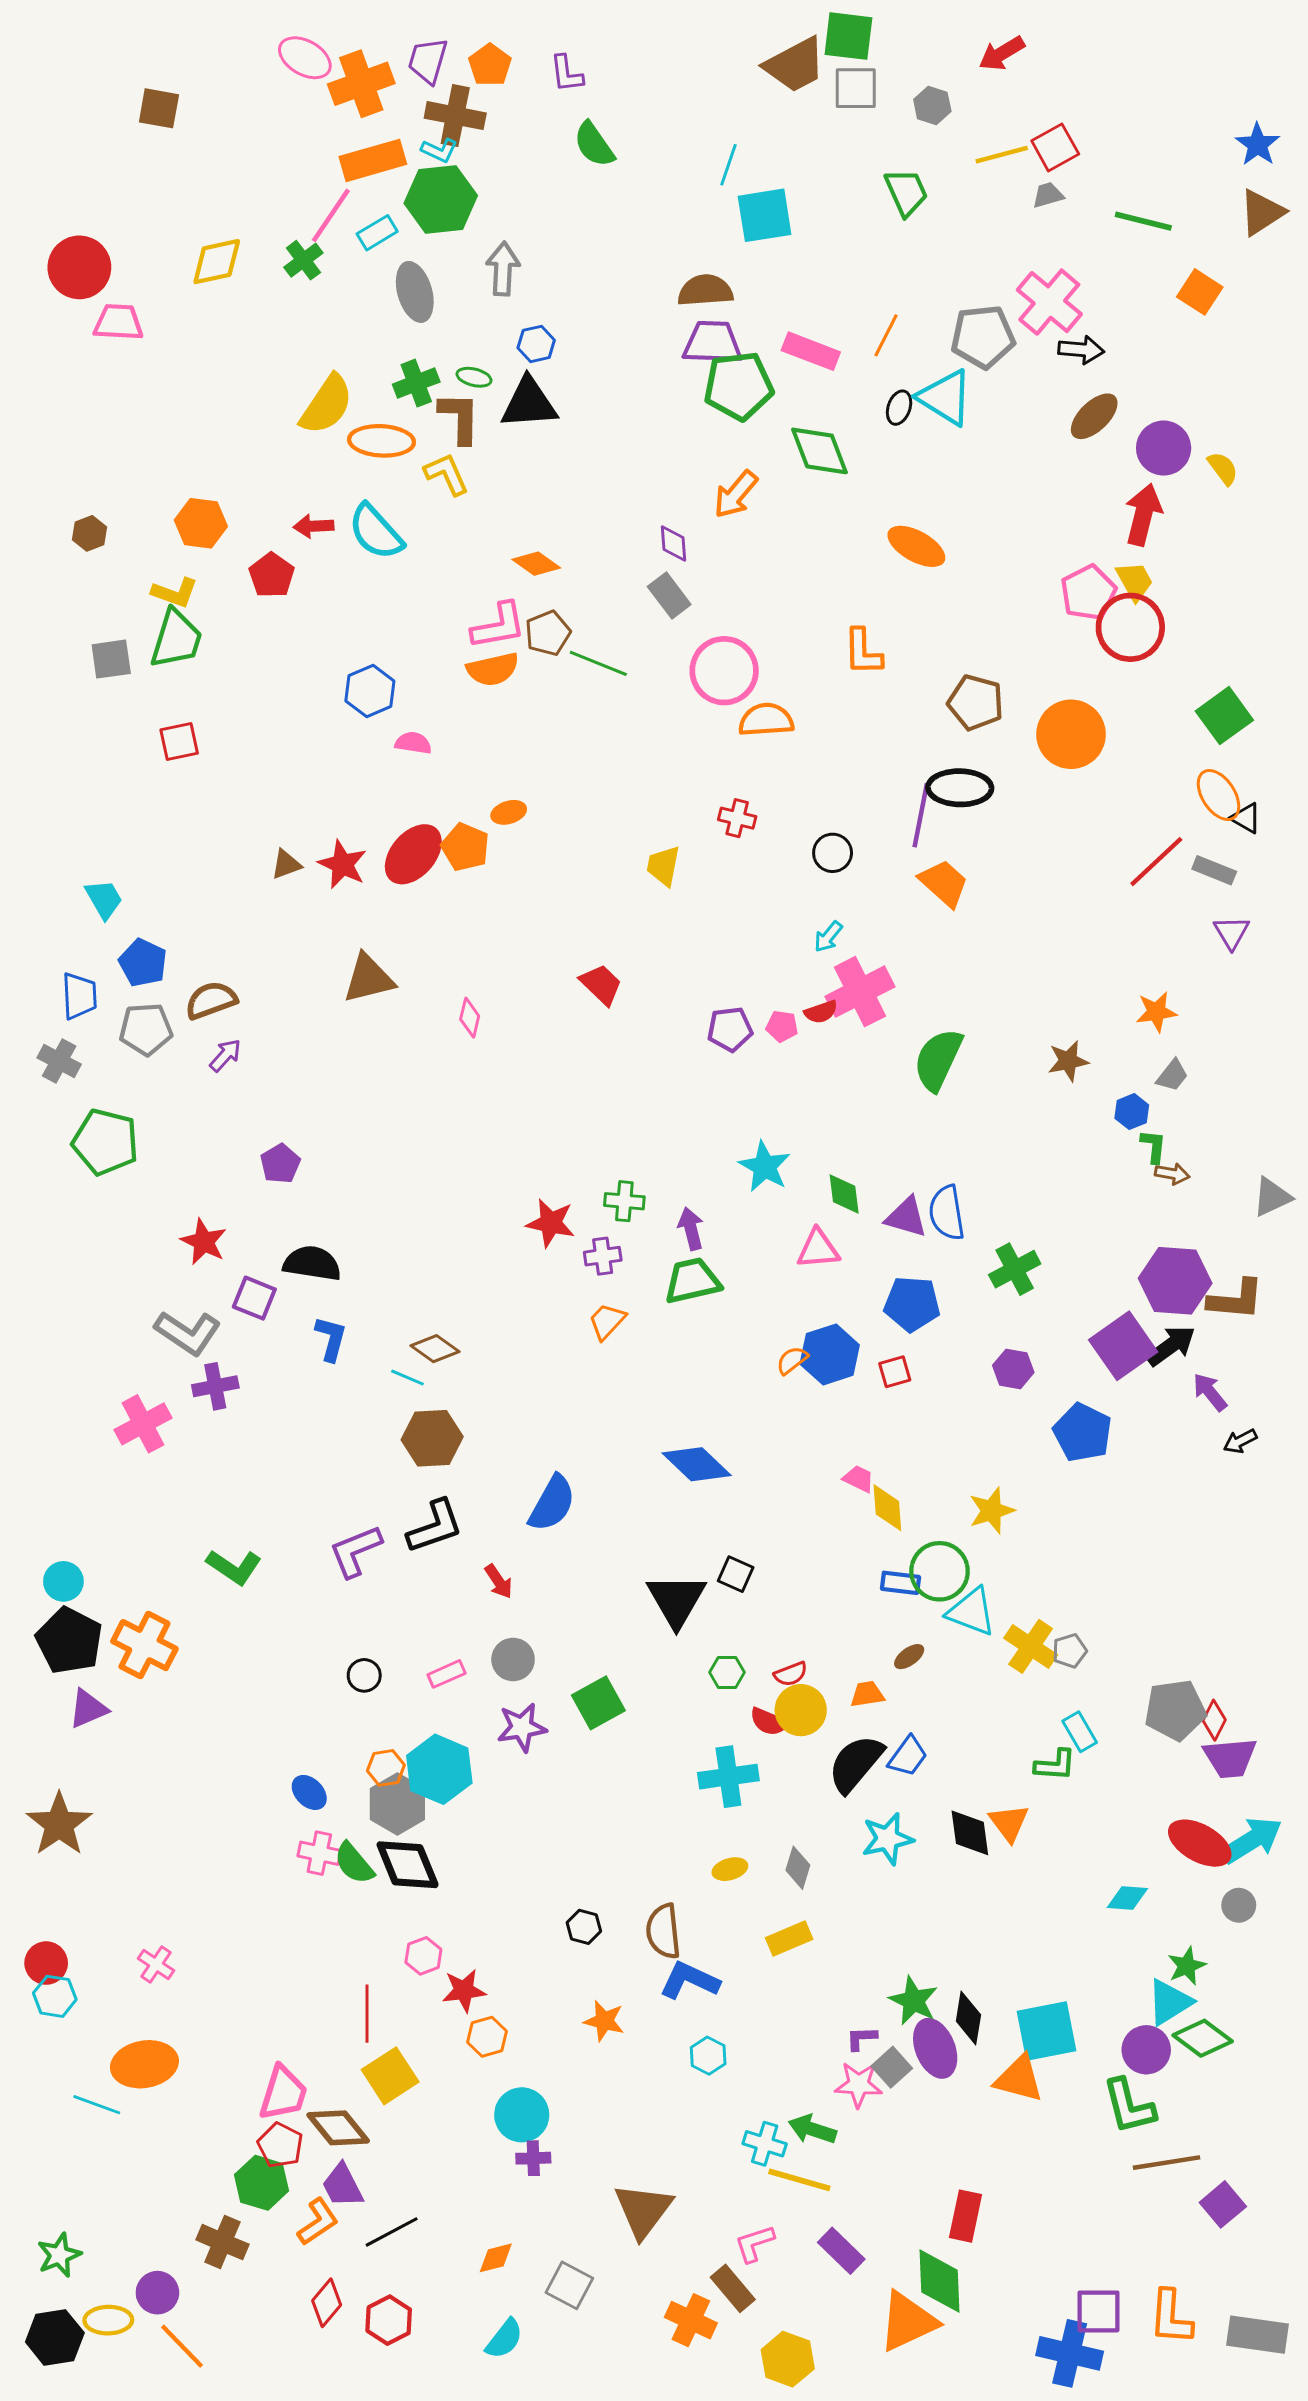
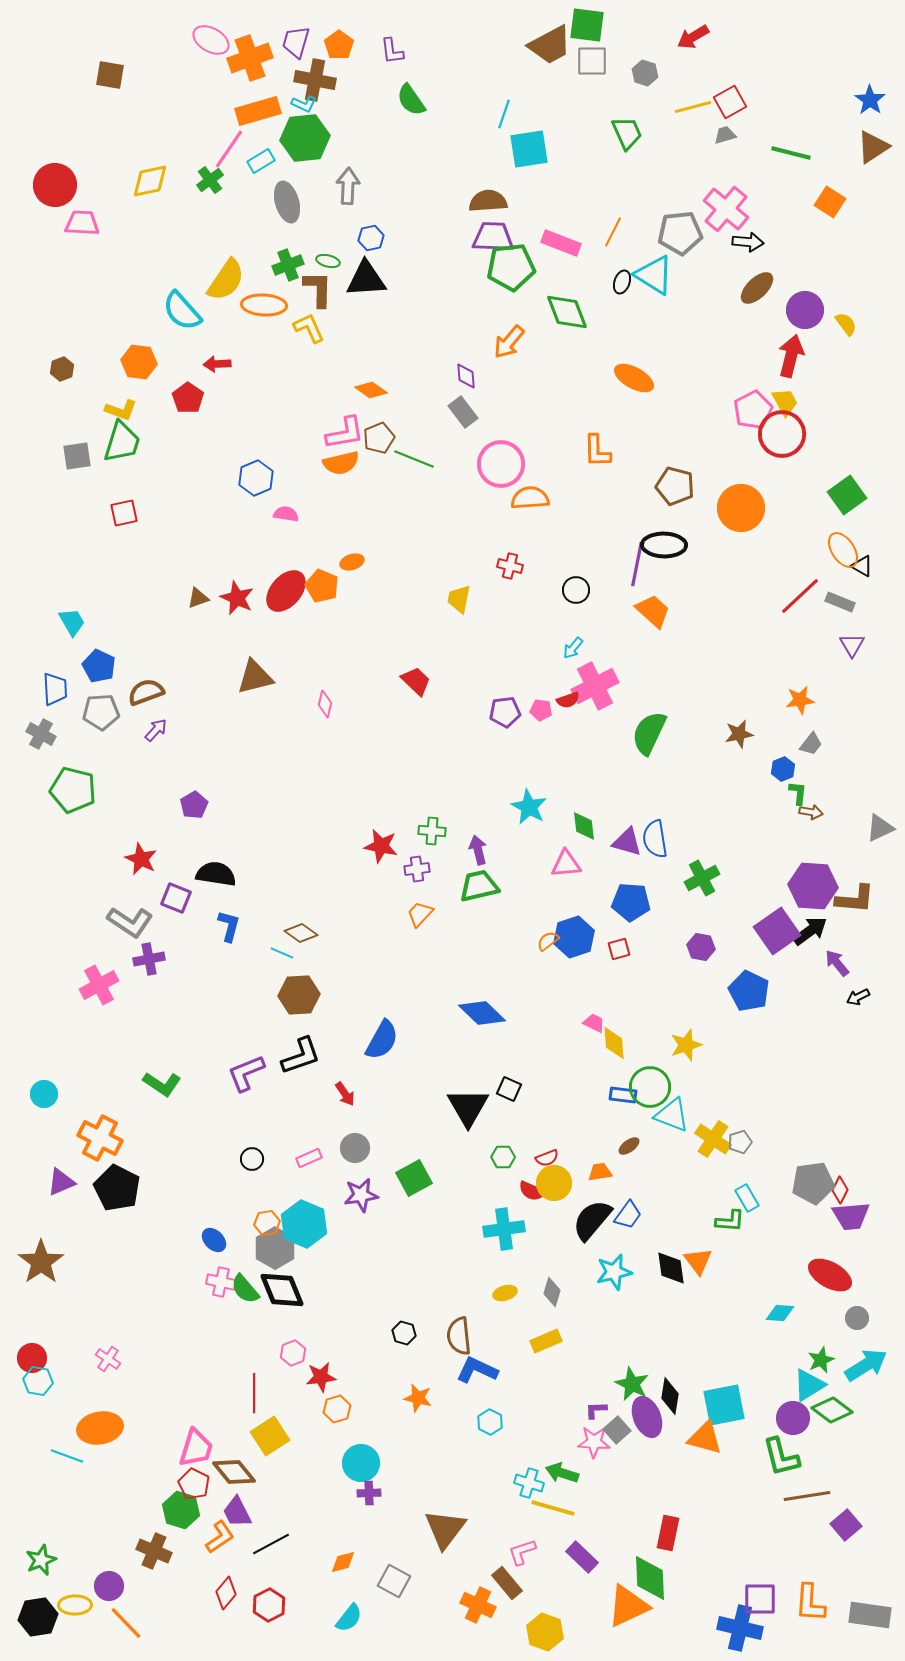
cyan semicircle: (376, 532) -> (182, 311), moved
black pentagon: (69, 1641) -> (117, 1188), moved
cyan arrow: (1252, 1840) -> (866, 1365), moved

